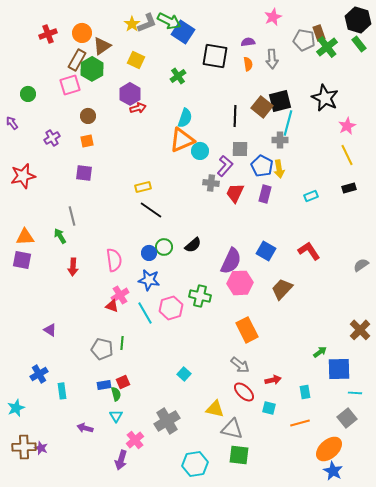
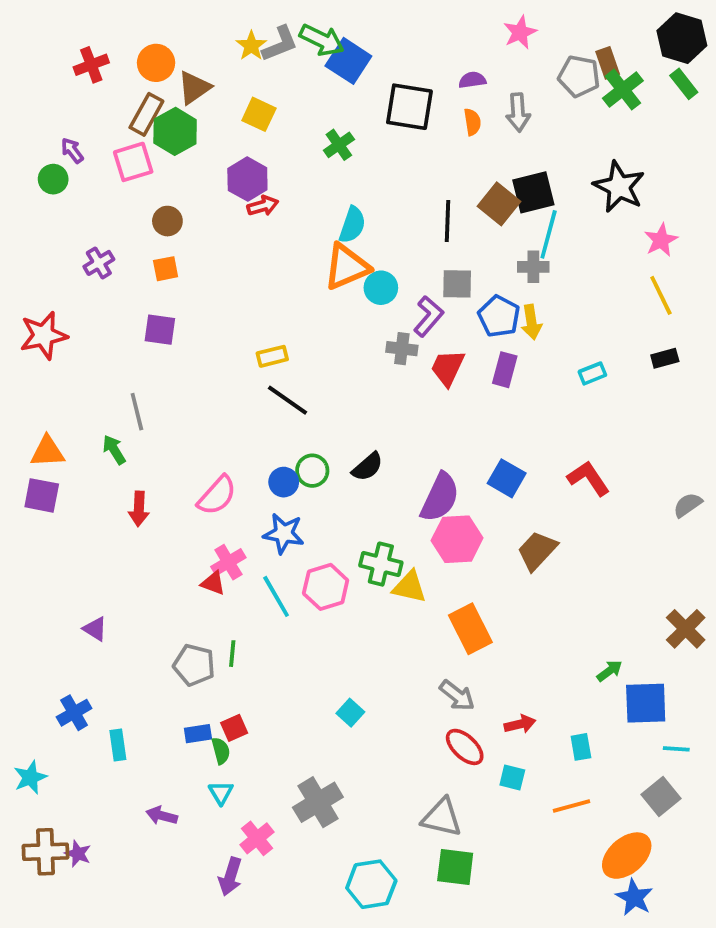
purple arrow: (12, 123) -> (72, 151), moved
pink semicircle: (114, 260) -> (217, 495), turned 50
yellow triangle: (215, 409) -> (409, 587), moved

